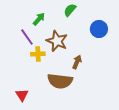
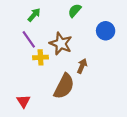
green arrow: (39, 19) -> (34, 15), moved
brown semicircle: (60, 81) -> (64, 86), turned -70

